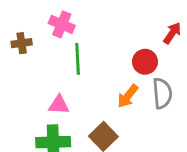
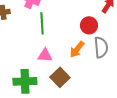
pink triangle: (59, 105) -> (45, 55), moved

